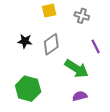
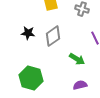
green arrow: (77, 69) -> (77, 59), size x0.7

